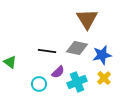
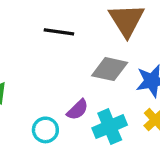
black line: (47, 51) -> (59, 32), moved

